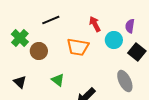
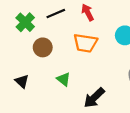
red arrow: (95, 24) -> (88, 12), moved
green cross: (20, 38) -> (25, 22), moved

